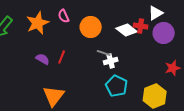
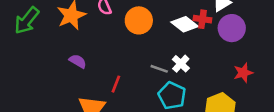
gray line: (104, 53) -> (159, 69), moved
red line: (62, 57) -> (116, 84), moved
white cross: (111, 61) -> (181, 64), moved, turned -32

